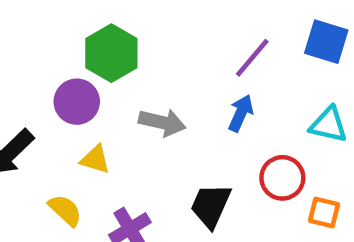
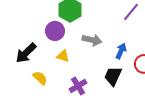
blue arrow: (241, 113) -> (121, 51), moved
yellow semicircle: (65, 210) -> (40, 78), moved

